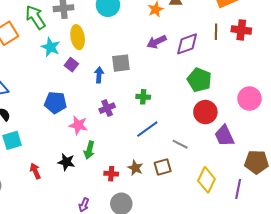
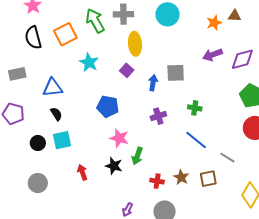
cyan star: (51, 47) -> (89, 62), moved
pink star: (78, 125) -> (119, 138), moved
blue line: (147, 129) -> (196, 140), turned 70

